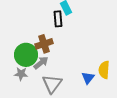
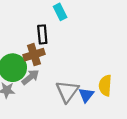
black rectangle: (58, 19) -> (42, 34), moved
gray triangle: (52, 84) -> (67, 91), moved

